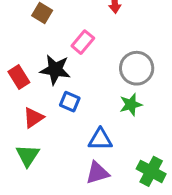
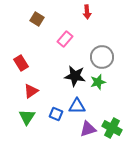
black star: (55, 70) -> (75, 76), moved
blue square: (70, 102) -> (56, 114), moved
purple triangle: (97, 173) -> (88, 129), moved

